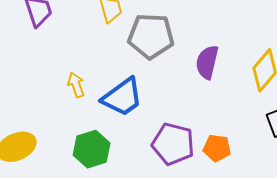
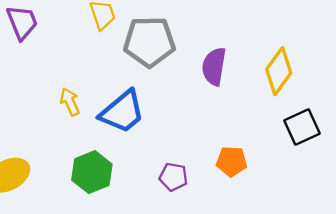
purple pentagon: (173, 144) -> (173, 177), moved, size x0.6

